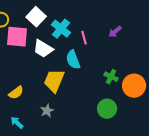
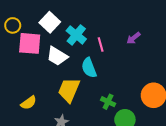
green cross: (111, 77) -> (108, 102), moved

